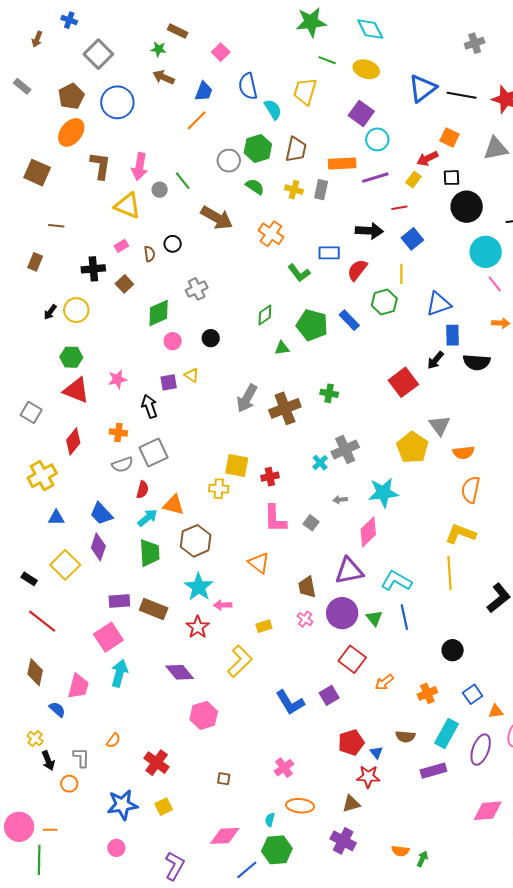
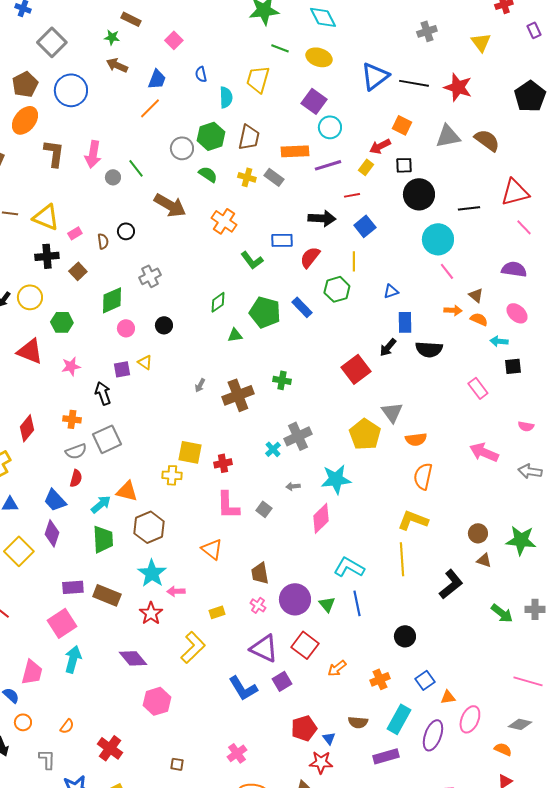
blue semicircle: (248, 86) -> (201, 74), size x0.6
cyan semicircle: (273, 109) -> (226, 97), turned 30
gray rectangle: (321, 190) -> (274, 177), turned -66
yellow triangle: (127, 206) -> (46, 217), moved
blue triangle: (438, 304) -> (391, 291), size x0.6
green hexagon: (71, 357) -> (62, 322), moved
red triangle: (76, 390) -> (30, 351), moved
gray arrow: (247, 398) -> (200, 385), size x0.5
red semicircle: (142, 490) -> (76, 478), moved
purple triangle: (349, 571) -> (264, 648), moved, turned 36
gray L-shape: (81, 758) -> (47, 759), moved
orange circle: (69, 784) -> (23, 722), moved

